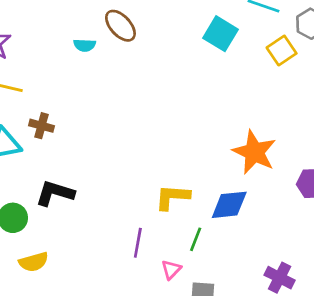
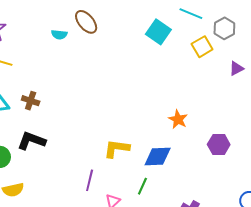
brown cross: (42, 126) -> (31, 101), moved
orange star: (254, 152) -> (178, 119), size x0.6
green line: (196, 239) -> (142, 186), moved

